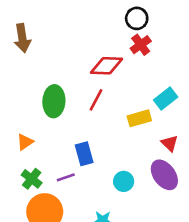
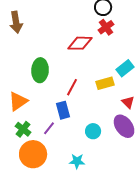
red line: (96, 100) -> (72, 87), moved
orange triangle: (25, 142) -> (18, 101), size x1.5
purple line: (66, 177) -> (49, 128), turned -32

